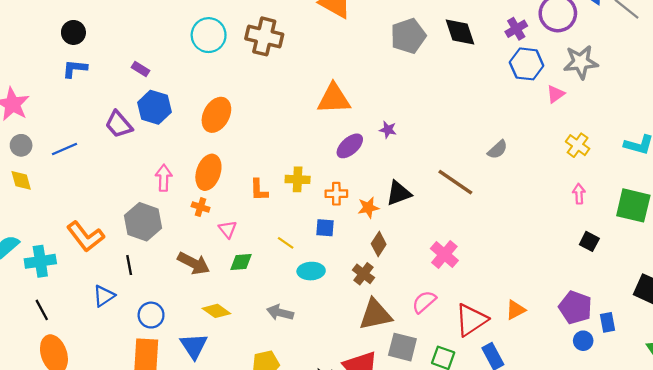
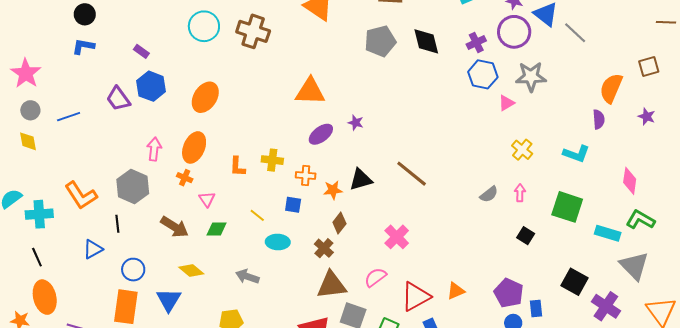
gray semicircle: (498, 150) -> (489, 194), moved

